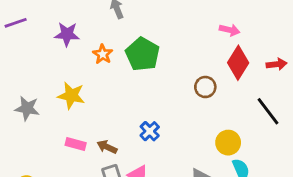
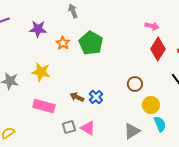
brown circle: (205, 87) -> (135, 84), moved
pink rectangle: (76, 144) -> (44, 106), size x1.5
brown arrow: (107, 147) -> (77, 97), moved

